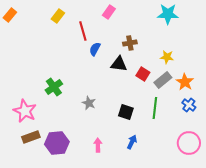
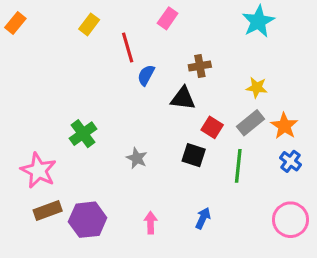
cyan star: (168, 14) -> (258, 21), turned -30
red square: (143, 74) -> (212, 127), moved
black square: (126, 112) -> (194, 155), moved

